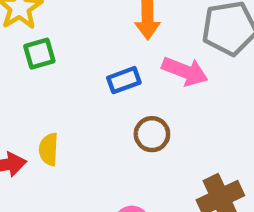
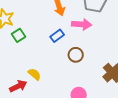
yellow semicircle: (49, 149) -> (34, 74), turned 144

